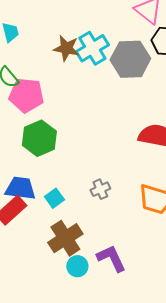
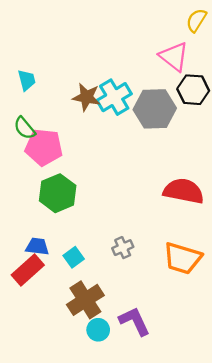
blue trapezoid: (20, 188) -> (37, 247), size x0.7

